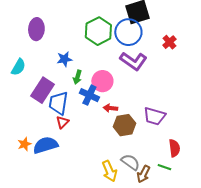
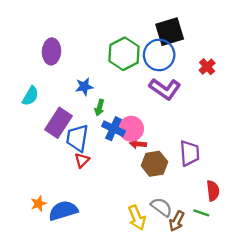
pink circle: (102, 81) -> (131, 129), moved
purple trapezoid: (154, 116) -> (190, 153), turned -110
orange star: (24, 144) -> (39, 204), moved
blue semicircle: (45, 145) -> (63, 211), moved

